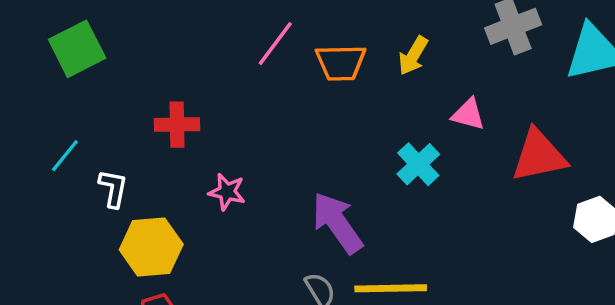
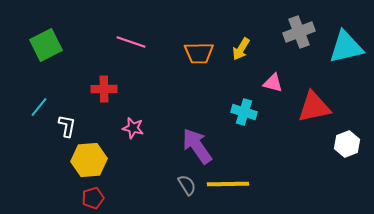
pink line: (275, 44) -> (131, 42), moved, turned 72
cyan cross: (418, 164) -> (244, 112), turned -30

